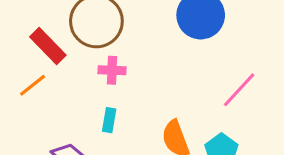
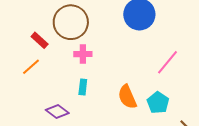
red rectangle: (48, 46) -> (40, 40), size x0.7

